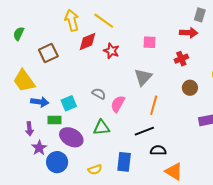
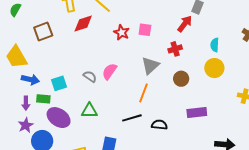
red arrow: (189, 33) -> (185, 24), turned -60
red star: (111, 51) -> (121, 32), moved
gray triangle: (143, 77) -> (150, 66), moved
pink semicircle: (118, 104) -> (109, 71), moved
purple arrow: (29, 129) -> (26, 103), moved
black semicircle: (158, 150) -> (159, 125), moved

